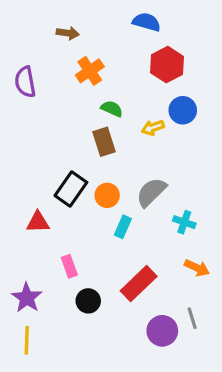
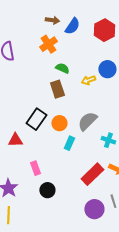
blue semicircle: (147, 22) -> (72, 26), moved, turned 108
brown arrow: (68, 33) -> (52, 20), moved
red hexagon: (167, 65) -> (104, 30), moved
red rectangle: (139, 284) -> (92, 174), moved

